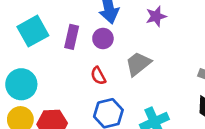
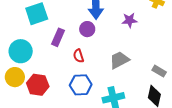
purple rectangle: (72, 37) -> (58, 37), moved
gray trapezoid: (138, 64) -> (119, 60), moved

